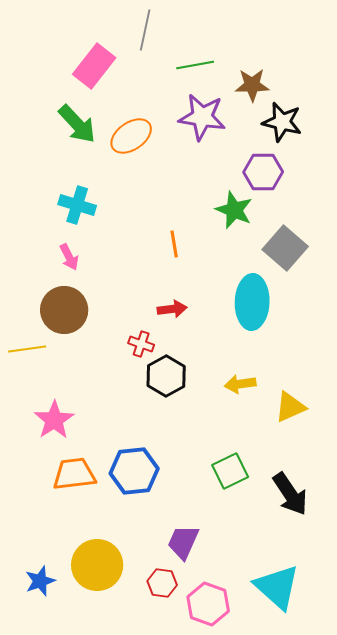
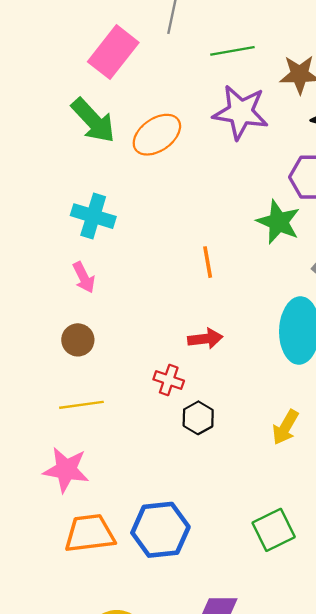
brown circle: (64, 310) -> (78, 340), size x0.6
yellow line: (27, 349) -> (81, 405), moved
black hexagon: (166, 376) -> (198, 418), size x0.7
yellow arrow: (240, 384) -> (285, 427), turned -52
pink star: (54, 420) -> (66, 470), turned -30

